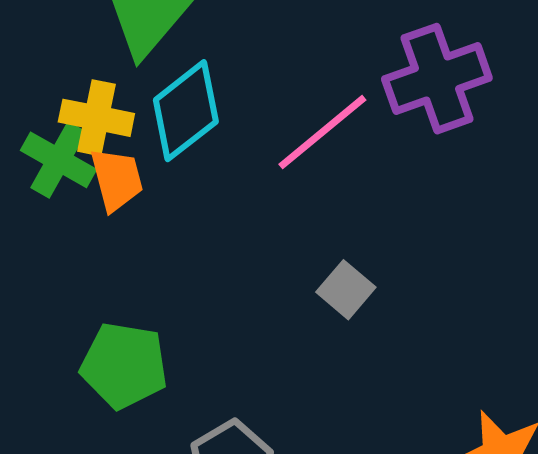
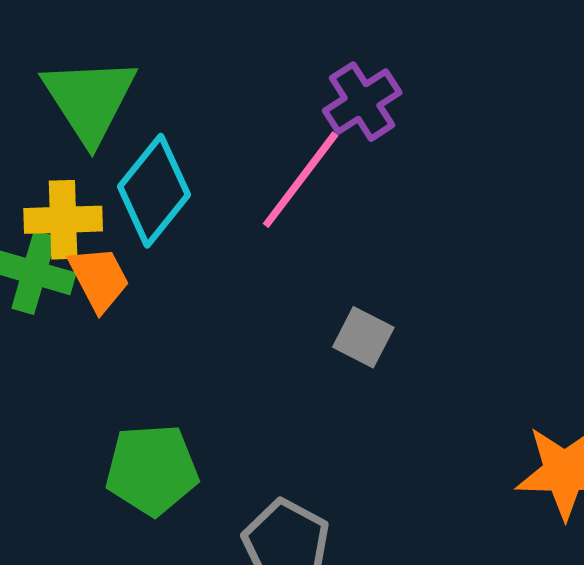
purple cross: (437, 79) -> (362, 102), moved, size x0.7

